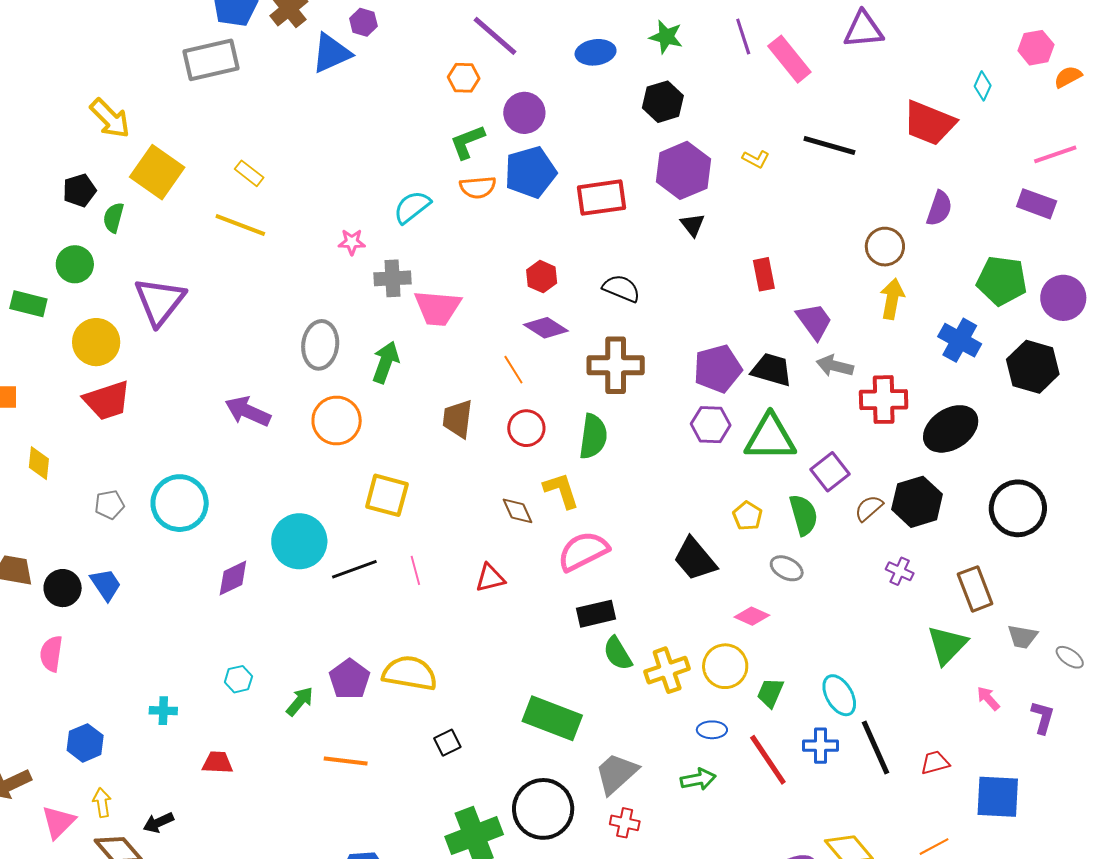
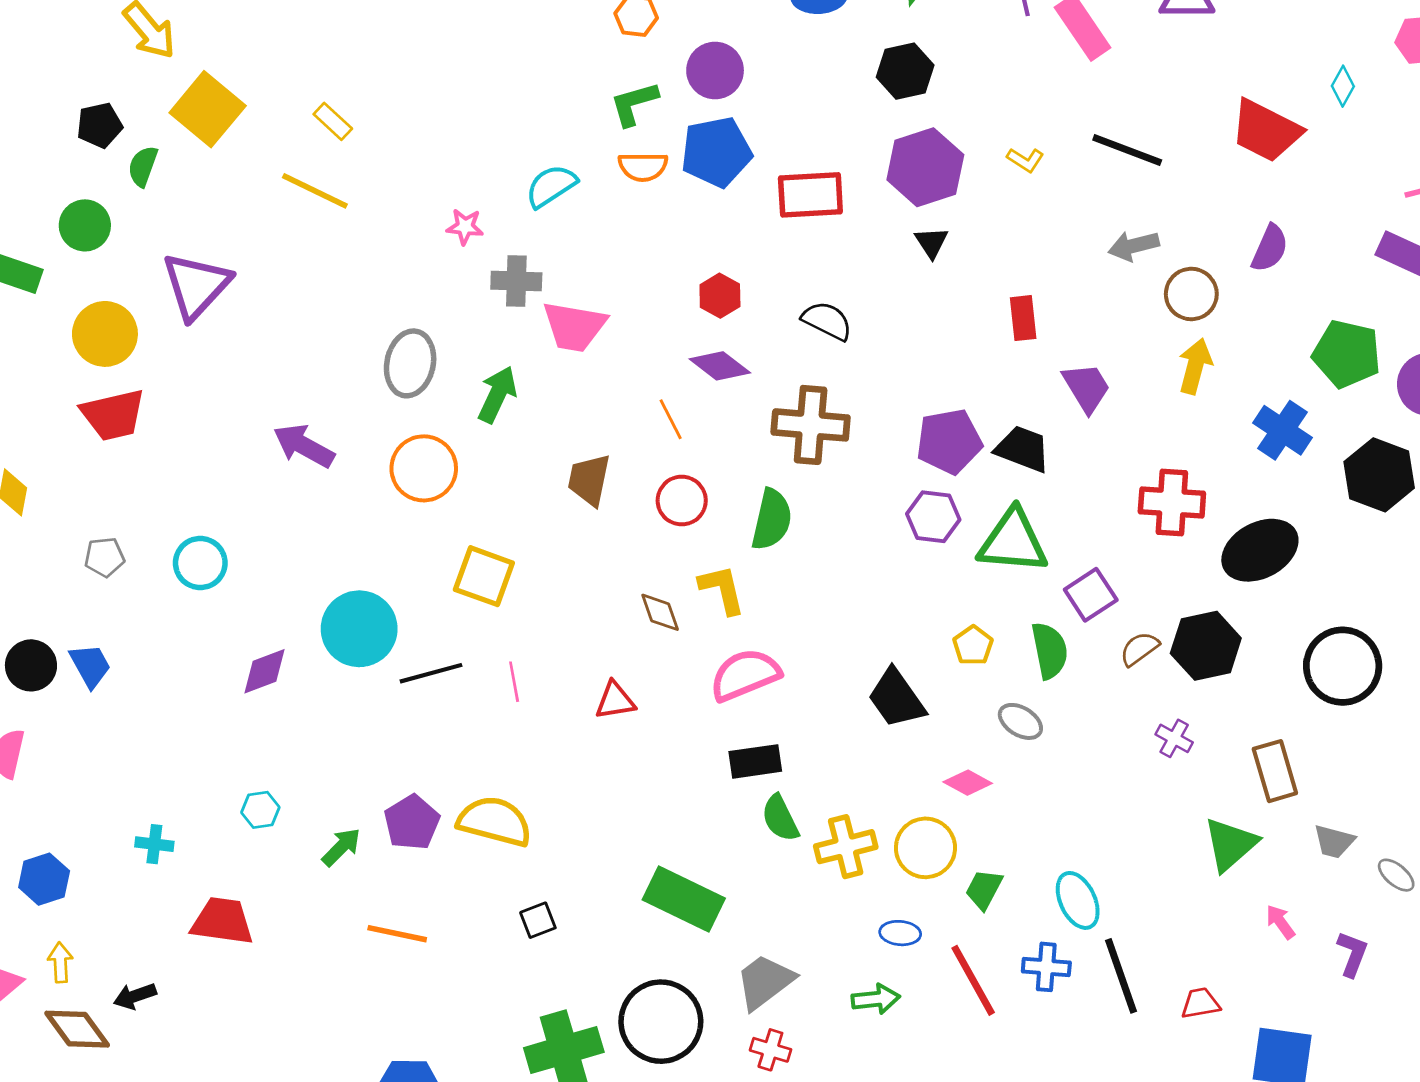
gray arrow: (835, 366) -> (1134, 246), moved, turned -33
cyan circle: (180, 503) -> (200, 563), size x0.7
red trapezoid: (218, 763) -> (222, 921), size x1.5

